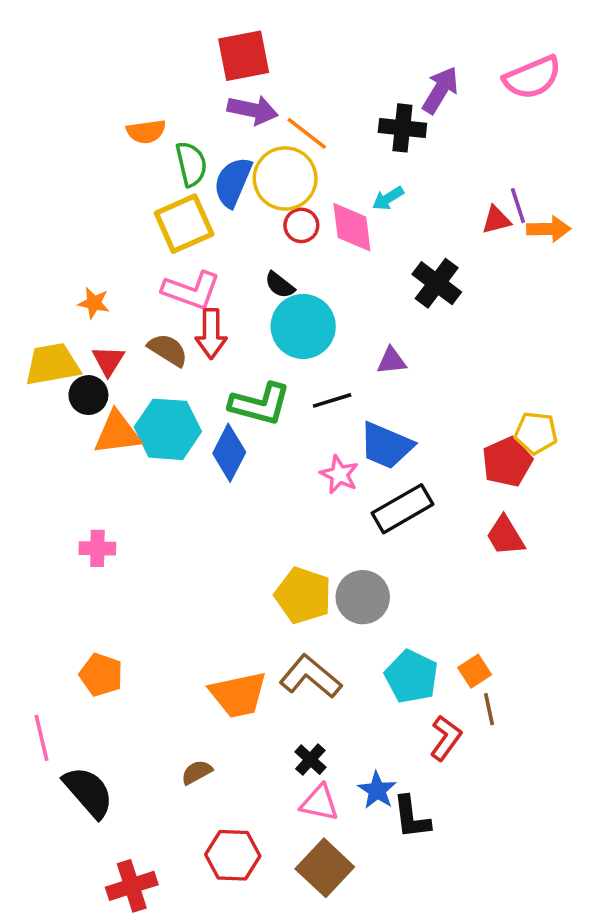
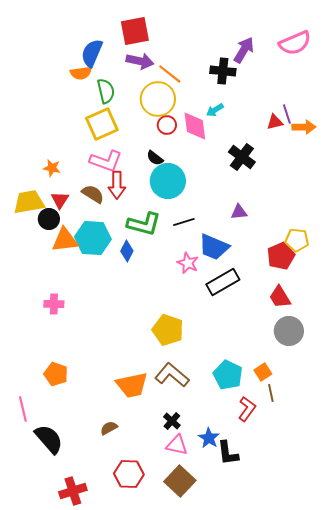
blue semicircle: (233, 182) -> (92, 53), moved
purple triangle: (392, 361) -> (239, 212), moved
blue diamond: (229, 453) -> (127, 251), size x0.7
gray circle: (363, 597) -> (289, 331), moved

